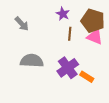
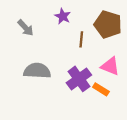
purple star: (63, 14) -> (63, 16), moved
pink triangle: (95, 37) -> (110, 66), moved

